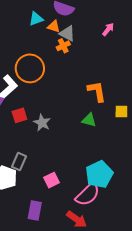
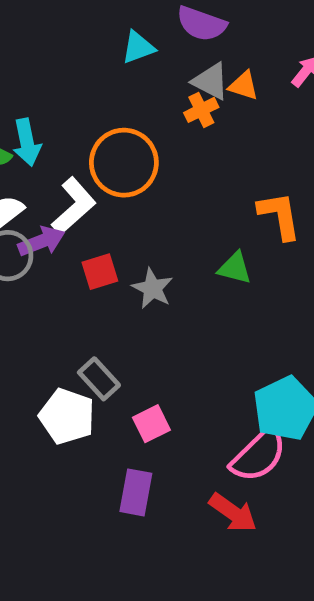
orange triangle: (54, 26) -> (244, 86), moved
green triangle: (89, 120) -> (235, 268), moved
gray rectangle: (19, 162) -> (99, 379), turned -66
pink square: (52, 180) -> (151, 424), moved

